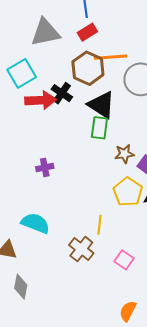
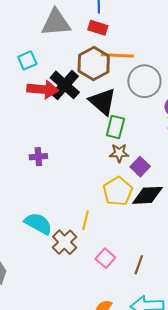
red rectangle: (87, 32) -> (98, 28), turned 42
cyan square: (22, 73) -> (27, 60), size x0.7
black cross: (62, 93) -> (65, 85), size x1.4
green rectangle: (99, 128) -> (115, 127), moved
cyan semicircle: (35, 223) -> (38, 223), moved

